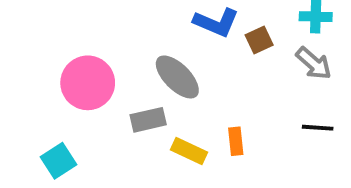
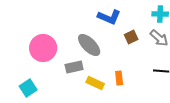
brown square: (259, 40) -> (131, 37), moved

